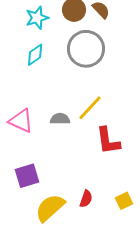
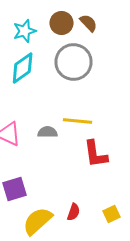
cyan diamond: (35, 55) -> (22, 68), size x1.4
yellow line: (90, 108) -> (78, 121), turned 52

